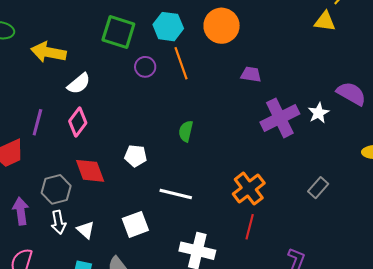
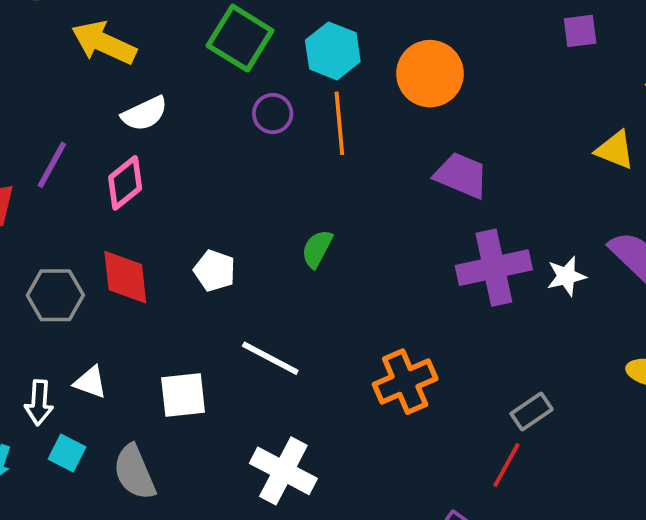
yellow triangle: (325, 21) -> (615, 150), moved
purple trapezoid: (251, 74) -> (461, 175), size x1.4
white arrow: (58, 222) -> (39, 403), moved
red line: (250, 227) -> (506, 465), moved
white triangle: (86, 230) -> (90, 382), turned -36

